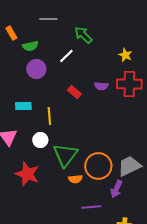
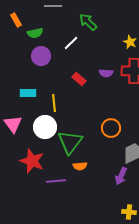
white circle: (40, 140) -> (45, 127), size x1.5
orange circle: (98, 166) -> (111, 128), moved, size x0.7
purple line: (91, 207) -> (56, 181), moved

